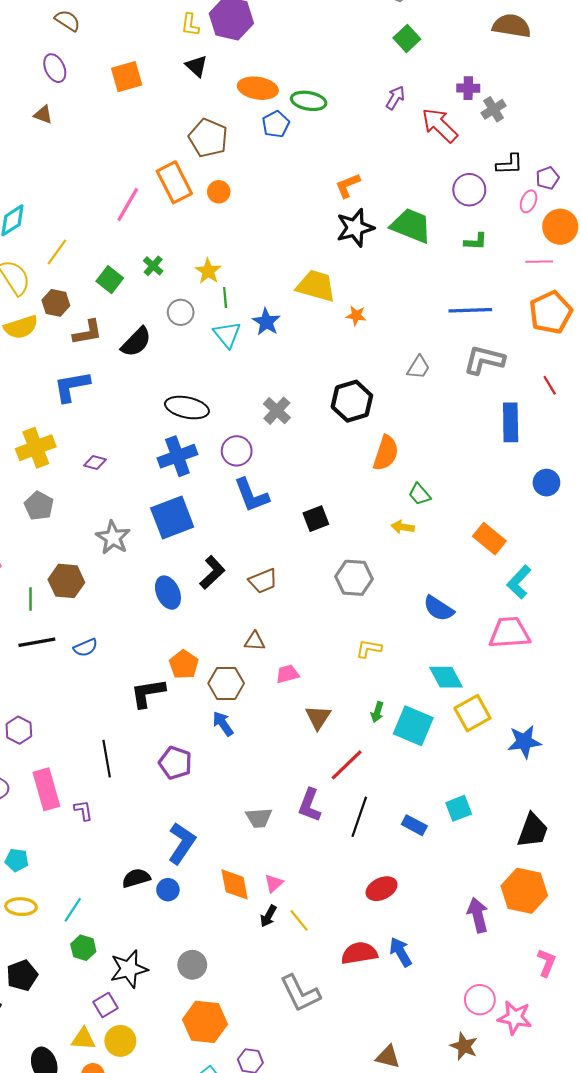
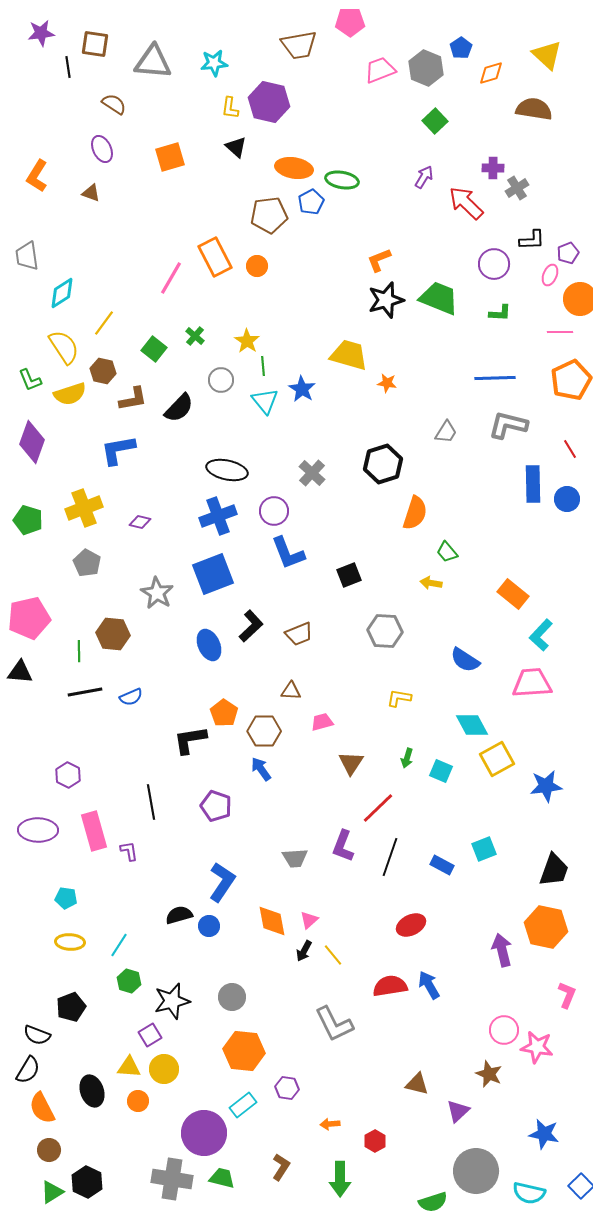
brown pentagon: (208, 138) -> (269, 215), moved, turned -30
blue circle: (546, 483) -> (567, 499), moved
cyan square: (413, 726) -> (441, 771), size x0.6

